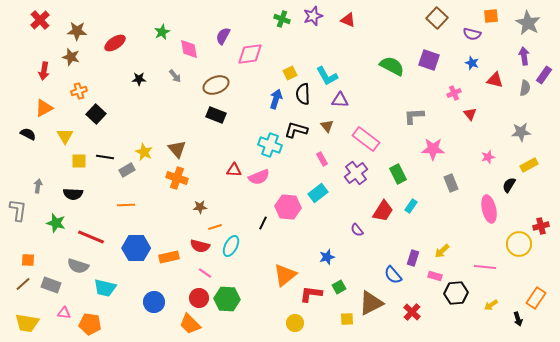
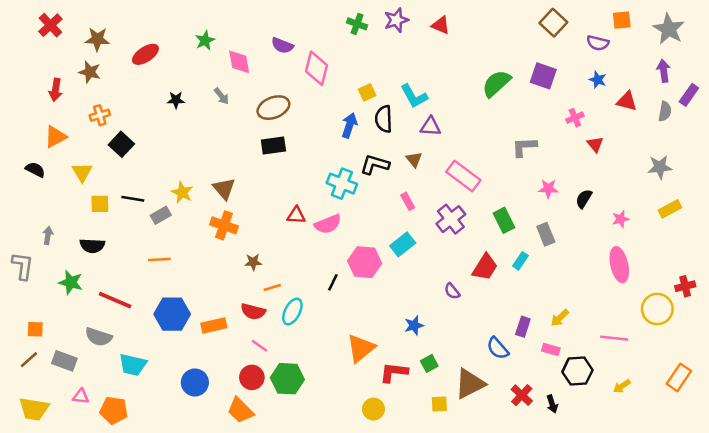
purple semicircle: (223, 36) -> (282, 45), turned -96
pink diamond: (250, 54) -> (316, 68), turned -68
green semicircle: (392, 66) -> (496, 83), turned -70
black rectangle: (216, 115) -> (273, 146), turned -30
pink star: (433, 149) -> (548, 189), size x0.7
pink star: (488, 157) -> (621, 219), moved
gray rectangle: (451, 183) -> (546, 234), moved
black semicircle: (509, 185) -> (584, 199), moved
black arrow: (518, 319) -> (552, 404), moved

